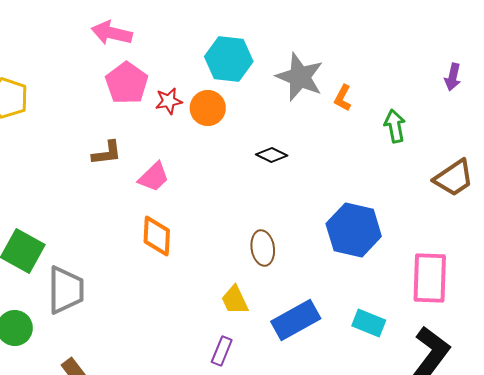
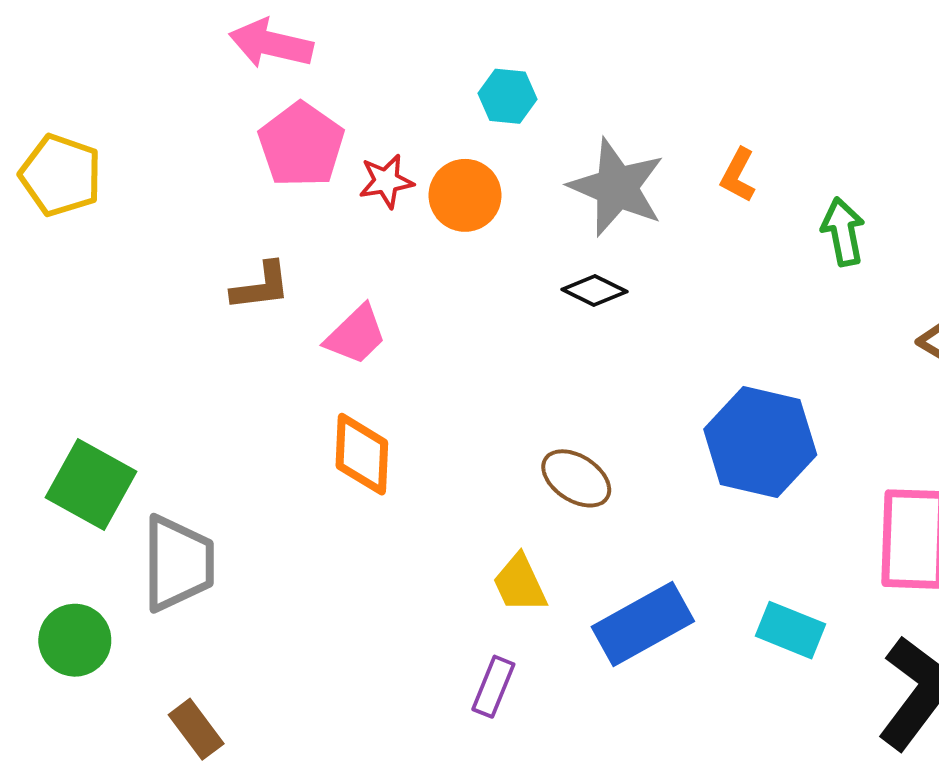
cyan hexagon: (229, 59) -> (507, 96), size x0.6
gray star: (300, 77) -> (617, 187), moved
brown ellipse: (263, 248) -> (576, 478), turned -48

